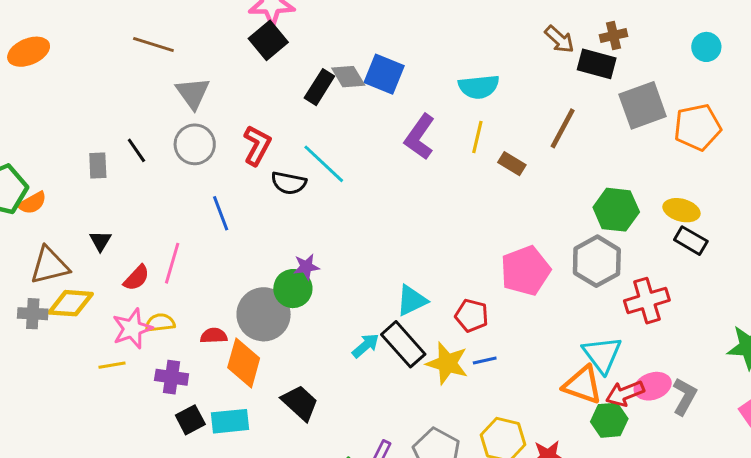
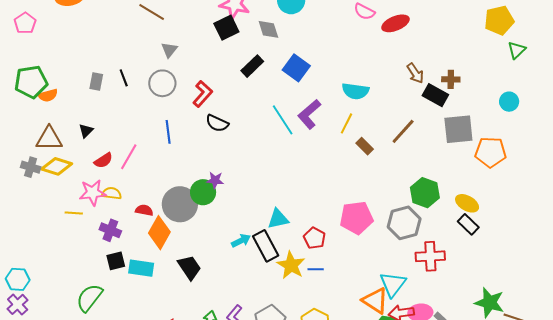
gray diamond: (348, 77) -> (268, 29), moved
gray triangle: (193, 93) -> (169, 50), size x0.7
cyan line: (324, 164) -> (283, 120), moved

